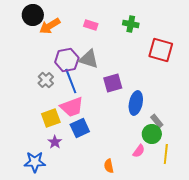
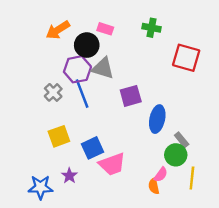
black circle: (33, 15) -> (87, 45), moved
pink trapezoid: (72, 107) -> (112, 164), moved
purple star: (55, 142) -> (69, 176), moved
orange semicircle: (109, 166) -> (154, 186), moved

